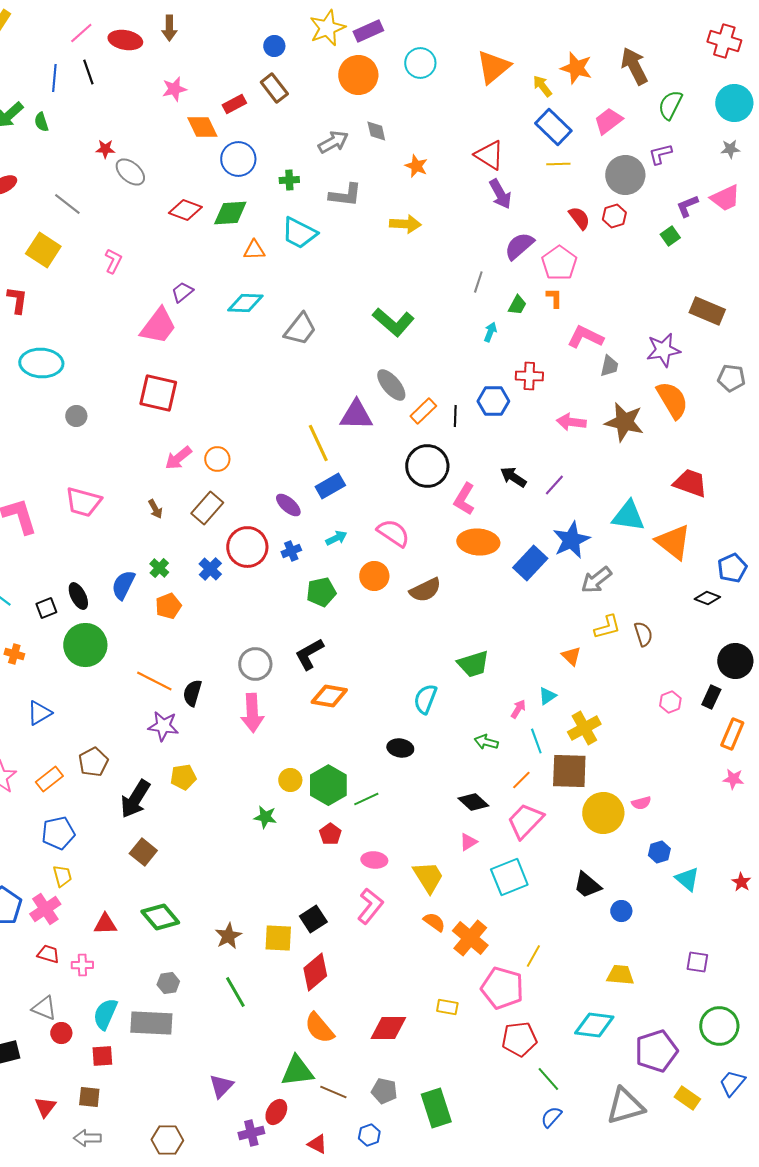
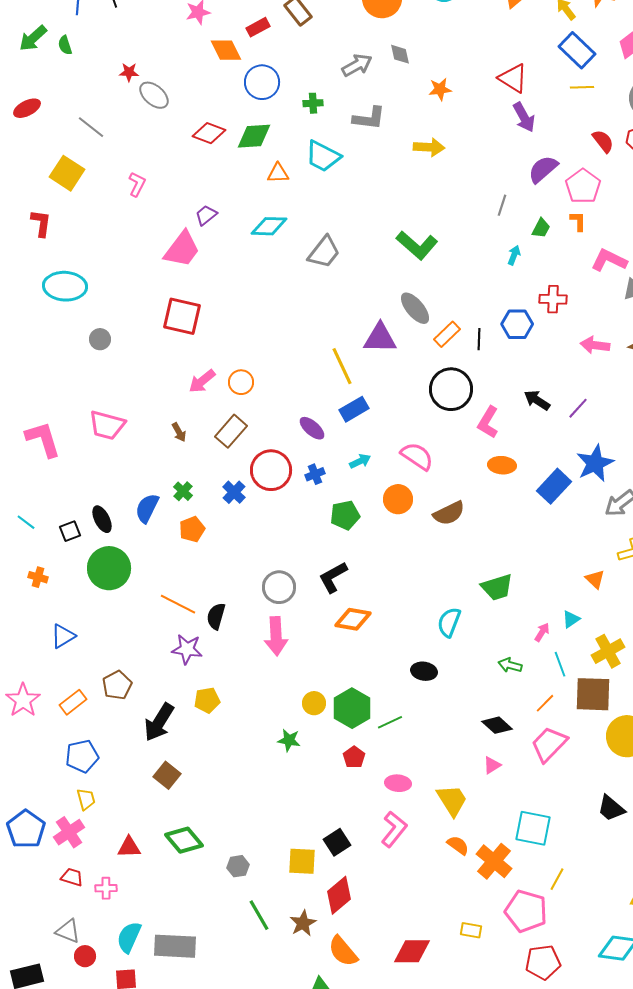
orange star: (416, 166) -> (440, 89), turned -30
orange ellipse: (478, 542) -> (502, 465), size x0.7
cyan square: (509, 877) -> (533, 828), moved, turned 33
brown star: (228, 936) -> (303, 923), moved
gray hexagon: (168, 983) -> (238, 866), moved

